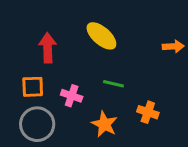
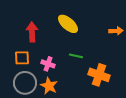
orange cross: (148, 112) -> (99, 75), size x1.5
orange star: (104, 124) -> (49, 86), moved

